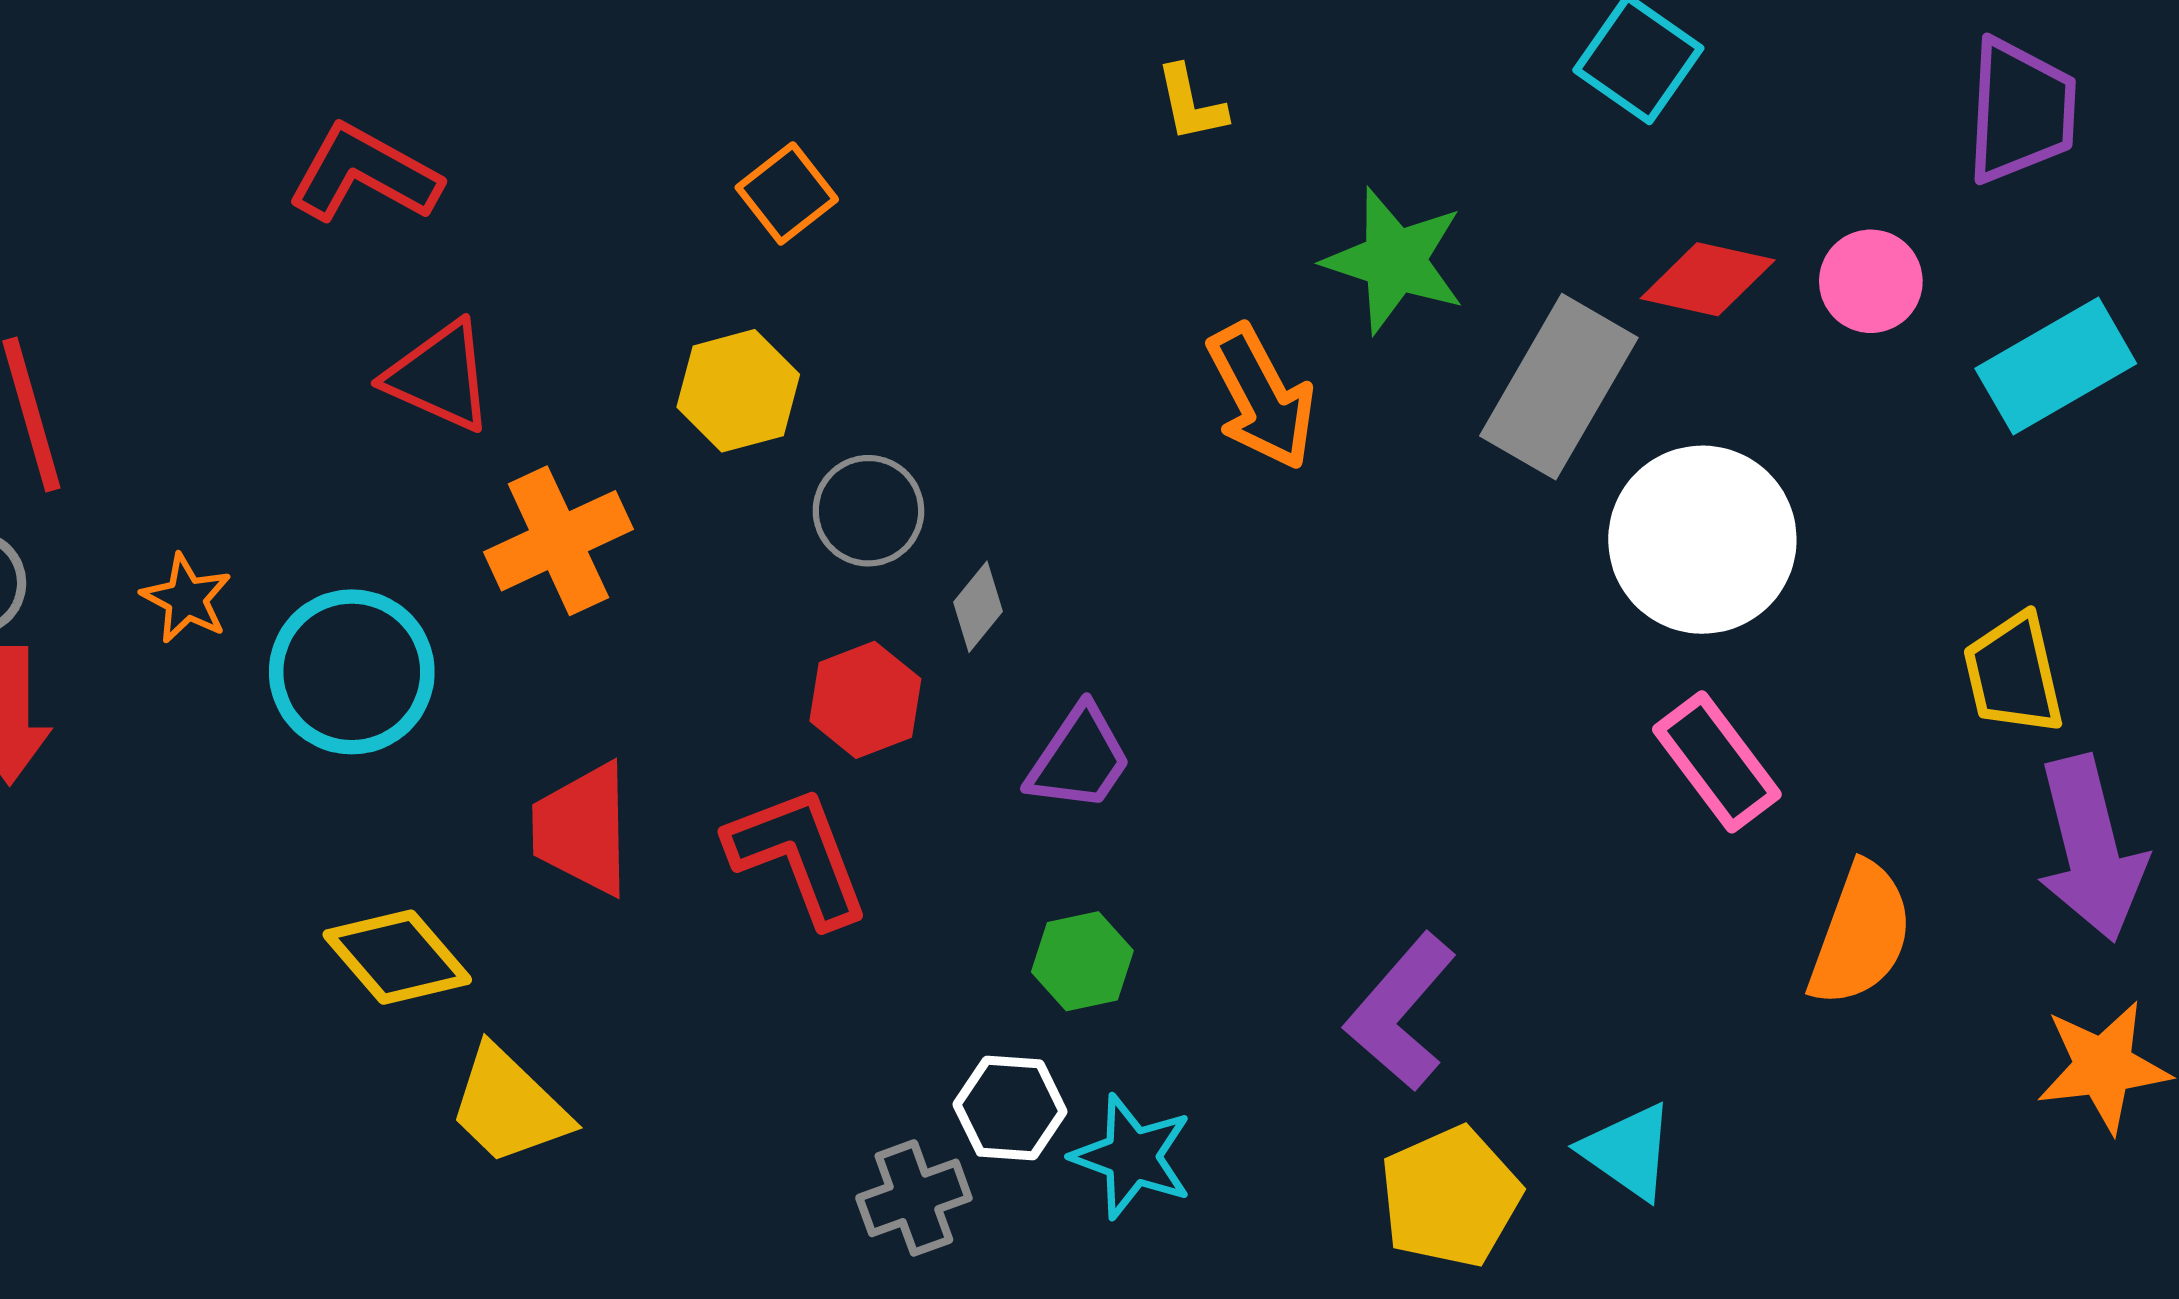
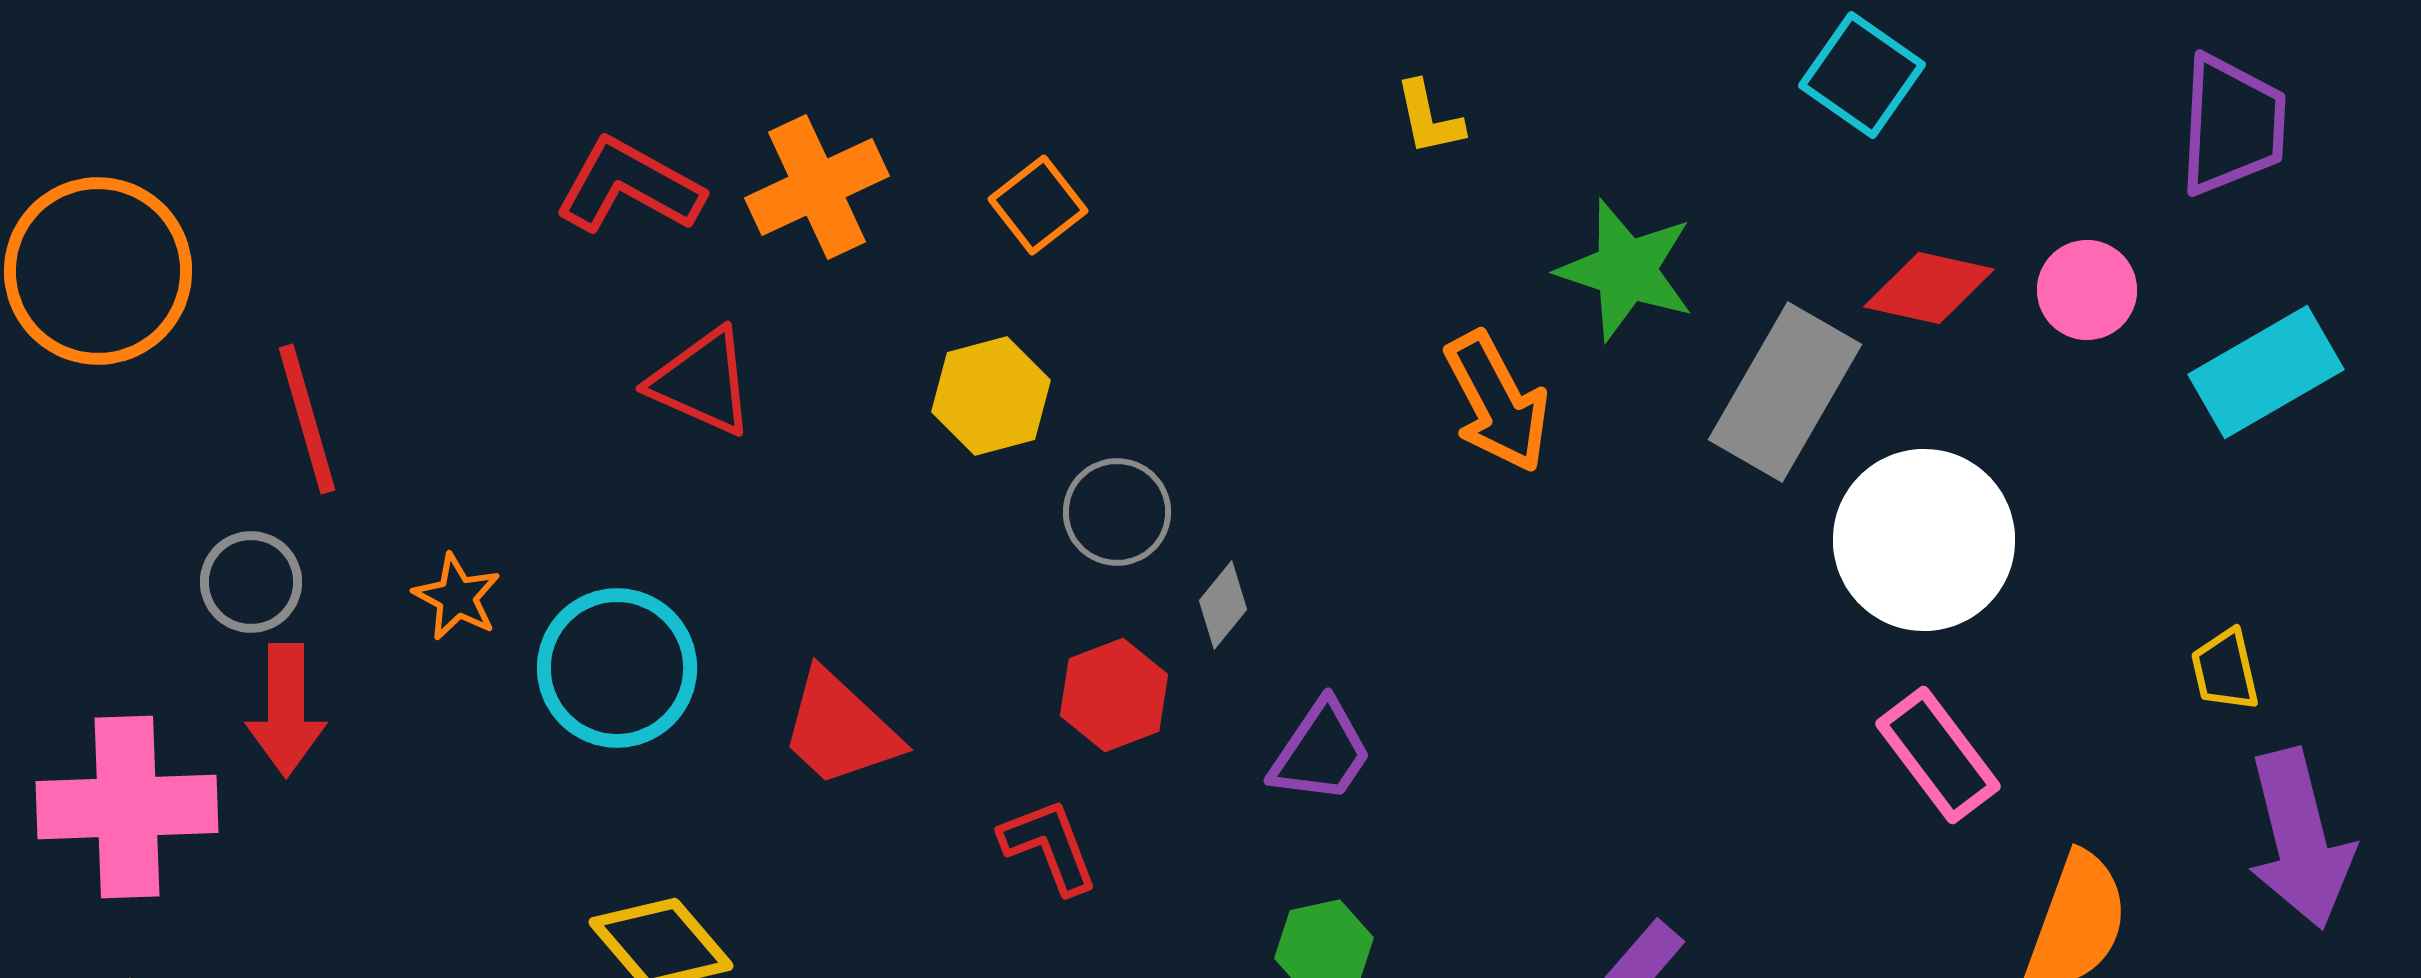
orange cross: (558, 541) -> (817, 187), moved
yellow trapezoid: (2013, 674) -> (2225, 670), size x0.7
red trapezoid: (582, 829) -> (840, 729), moved, turned -46
red L-shape: (798, 856) -> (1049, 846), size x0.7

